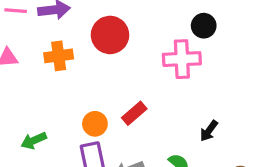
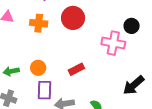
orange circle: (95, 124) -> (38, 68), moved
black arrow: (209, 131) -> (134, 85), moved, size x1.6

